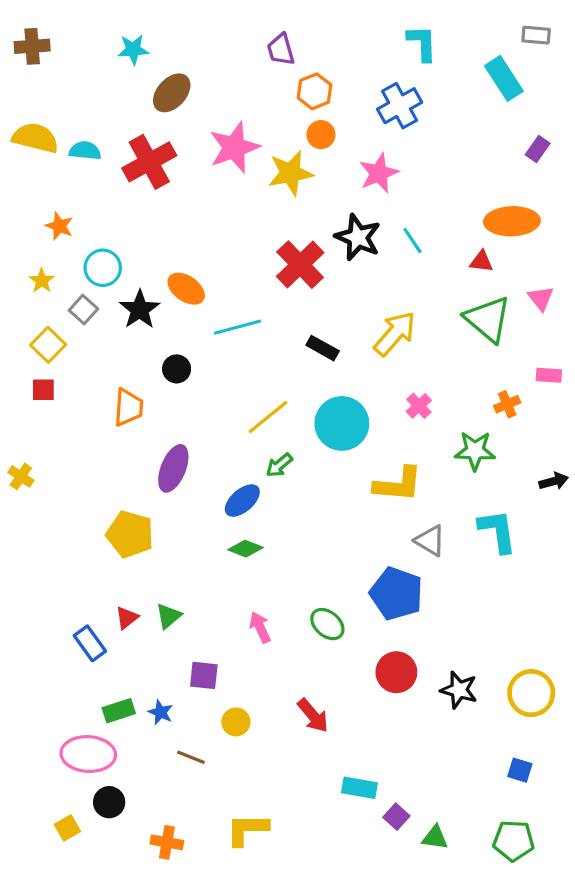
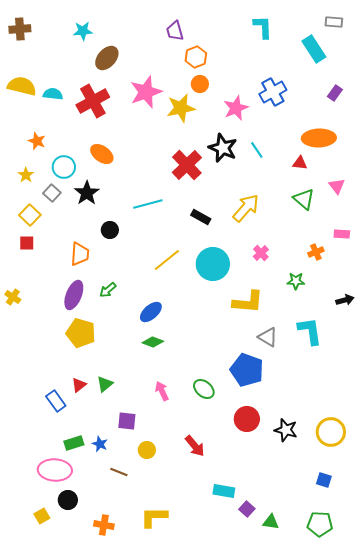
blue cross: (400, 106) -> (273, 92), moved
orange ellipse: (186, 289) -> (102, 154), moved
green triangle: (488, 319) -> (304, 199), size x0.7
green star: (475, 451) -> (296, 281), size x0.7
green arrow: (279, 465) -> (108, 290), moved
purple ellipse: (173, 468) -> (74, 295), moved

